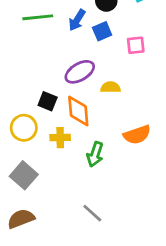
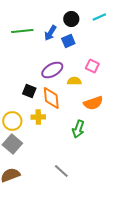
pink square: (136, 45) -> (92, 66), moved, turned 32
yellow circle: (24, 128) -> (12, 121), moved
orange semicircle: (137, 135) -> (93, 103), moved
green arrow: (95, 154) -> (78, 129), moved

